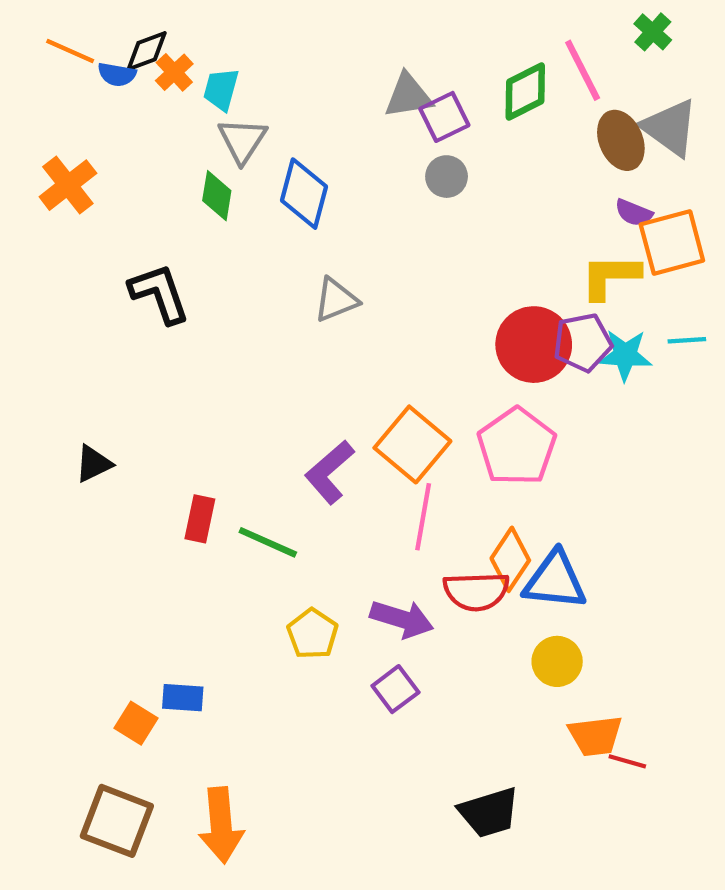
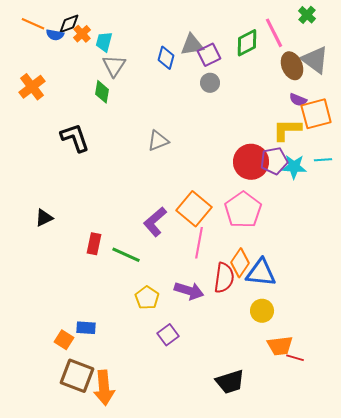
blue diamond: (304, 194) -> (166, 58), moved, size x0.7
red semicircle: (476, 591) -> (224, 278), turned -80
purple square: (395, 689) -> (168, 335), moved
brown square: (117, 821) -> (77, 376), moved

